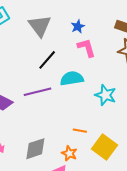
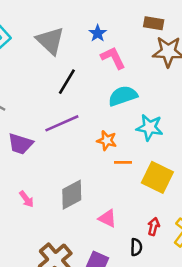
cyan semicircle: (72, 78) -> (123, 96), moved
cyan star: (105, 95) -> (149, 127), moved
orange star: (69, 153) -> (107, 141), moved

